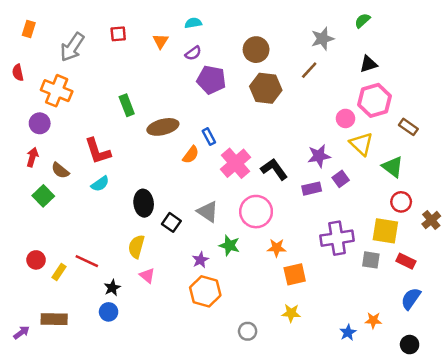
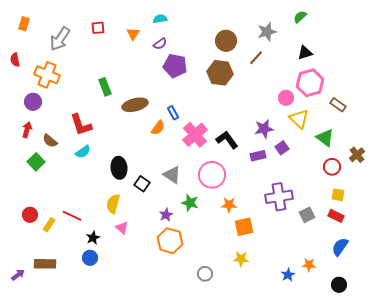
brown circle: (256, 50) -> (226, 41), moved
brown cross: (431, 220) -> (357, 155), moved
yellow square: (385, 231) -> (338, 195), moved, size x0.6
gray square: (371, 260) -> (307, 215), turned -35

